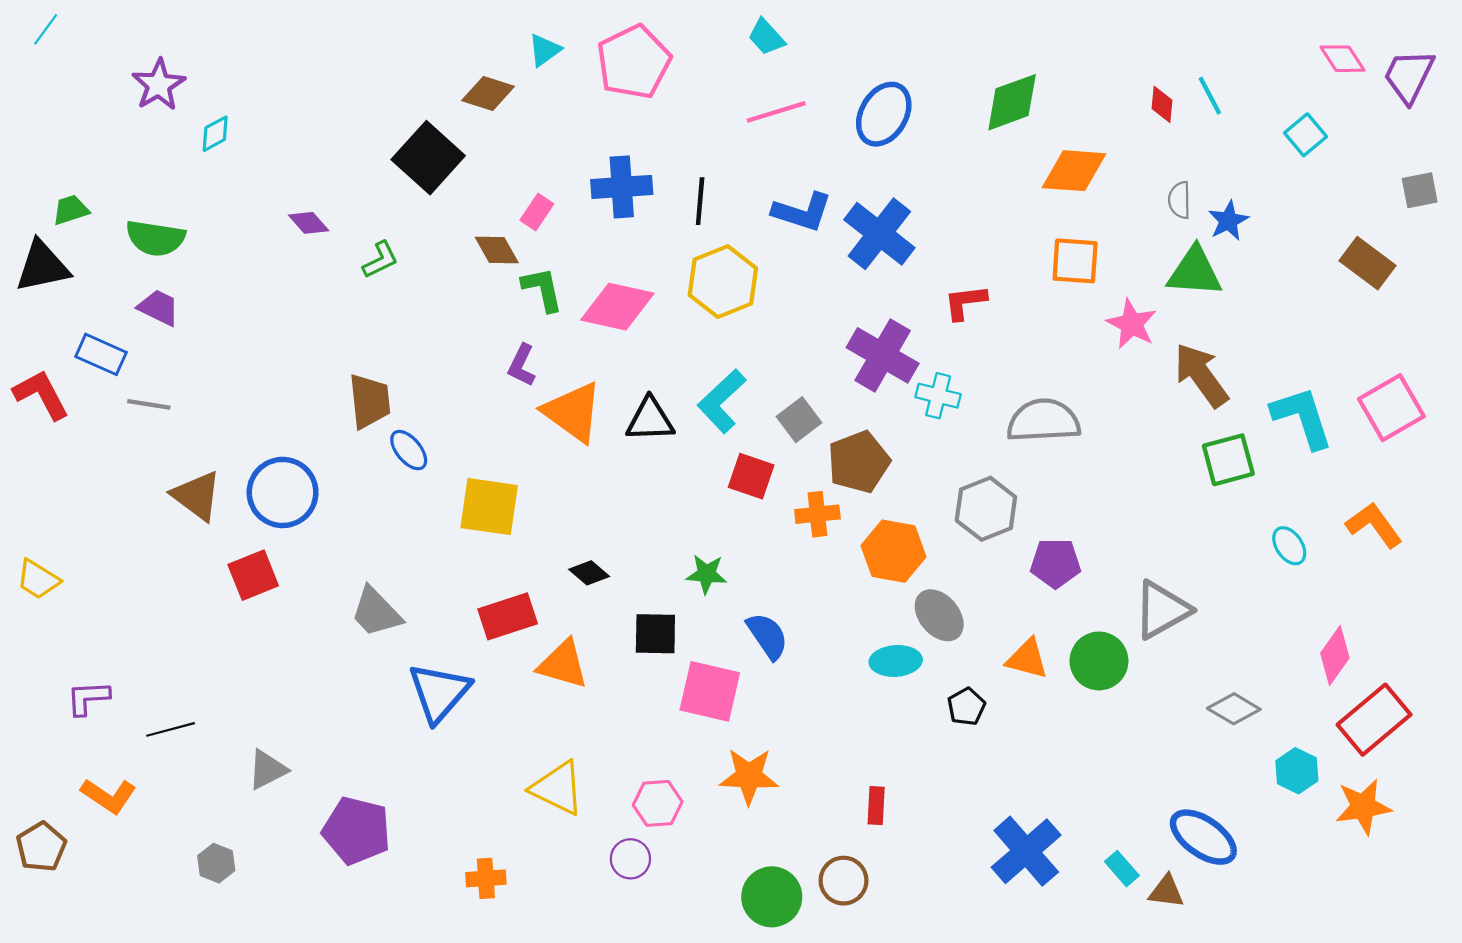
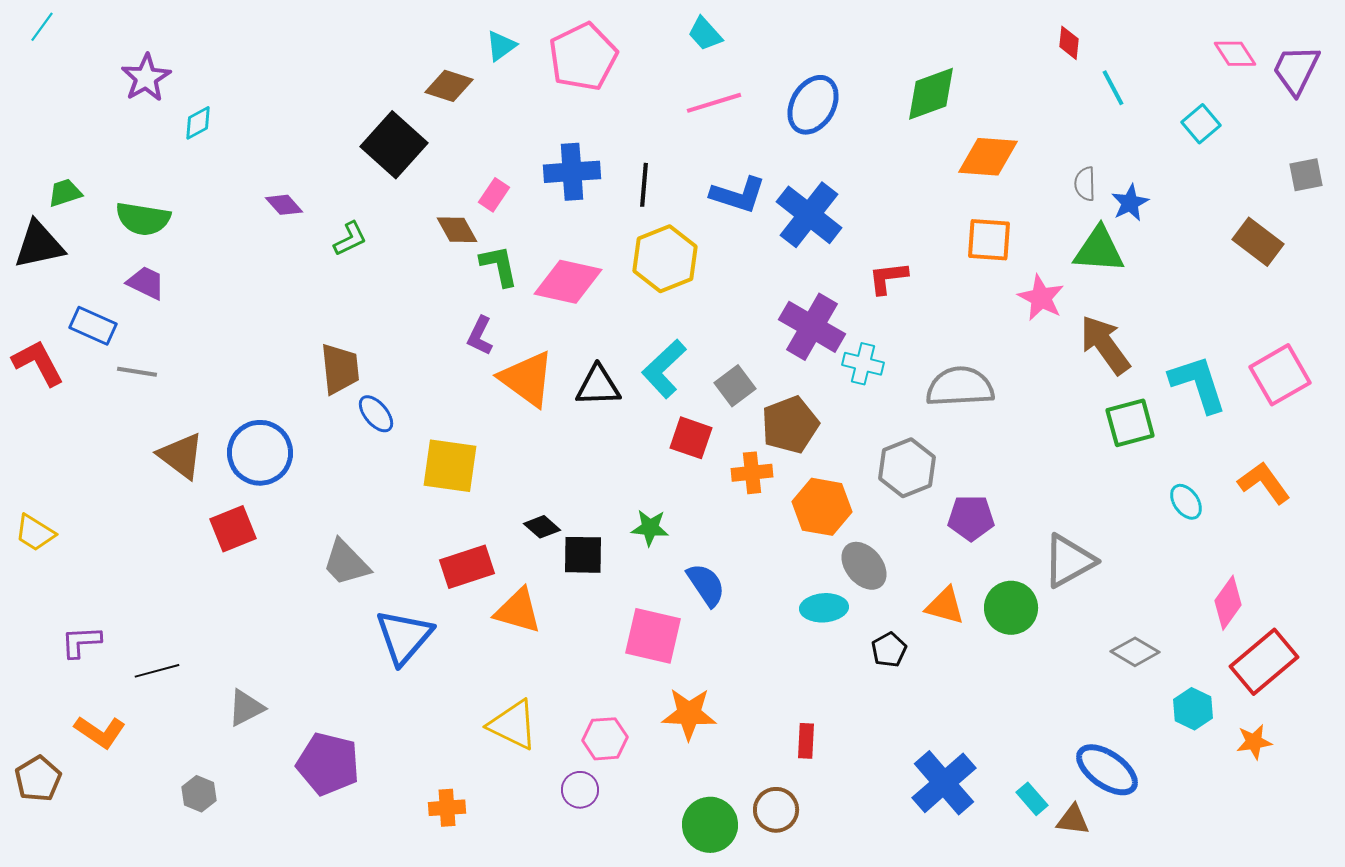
red diamond: (1162, 104) -> (1069, 43), moved
black square: (655, 634) -> (583, 555), moved
orange star: (1363, 807) -> (1254, 742), size x0.7

